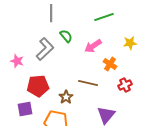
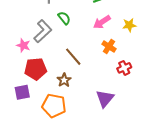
pink arrow: (93, 46) -> (102, 22), moved
pink star: (17, 61) -> (23, 45), moved
brown line: (88, 83) -> (73, 57), moved, turned 36

